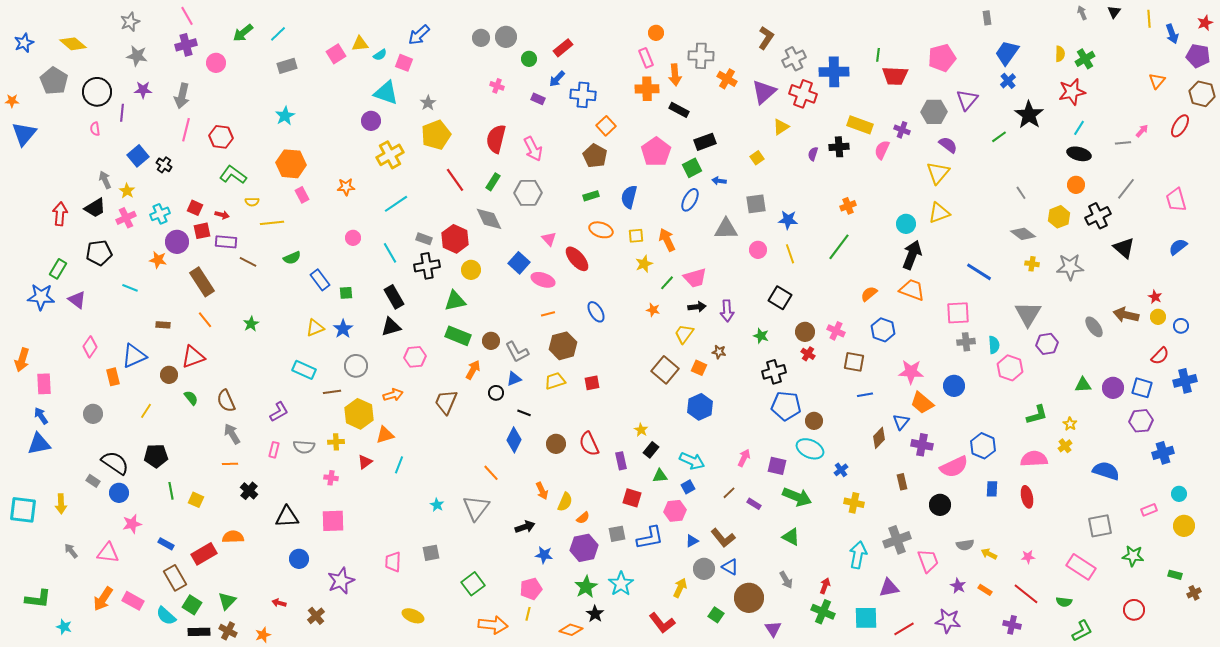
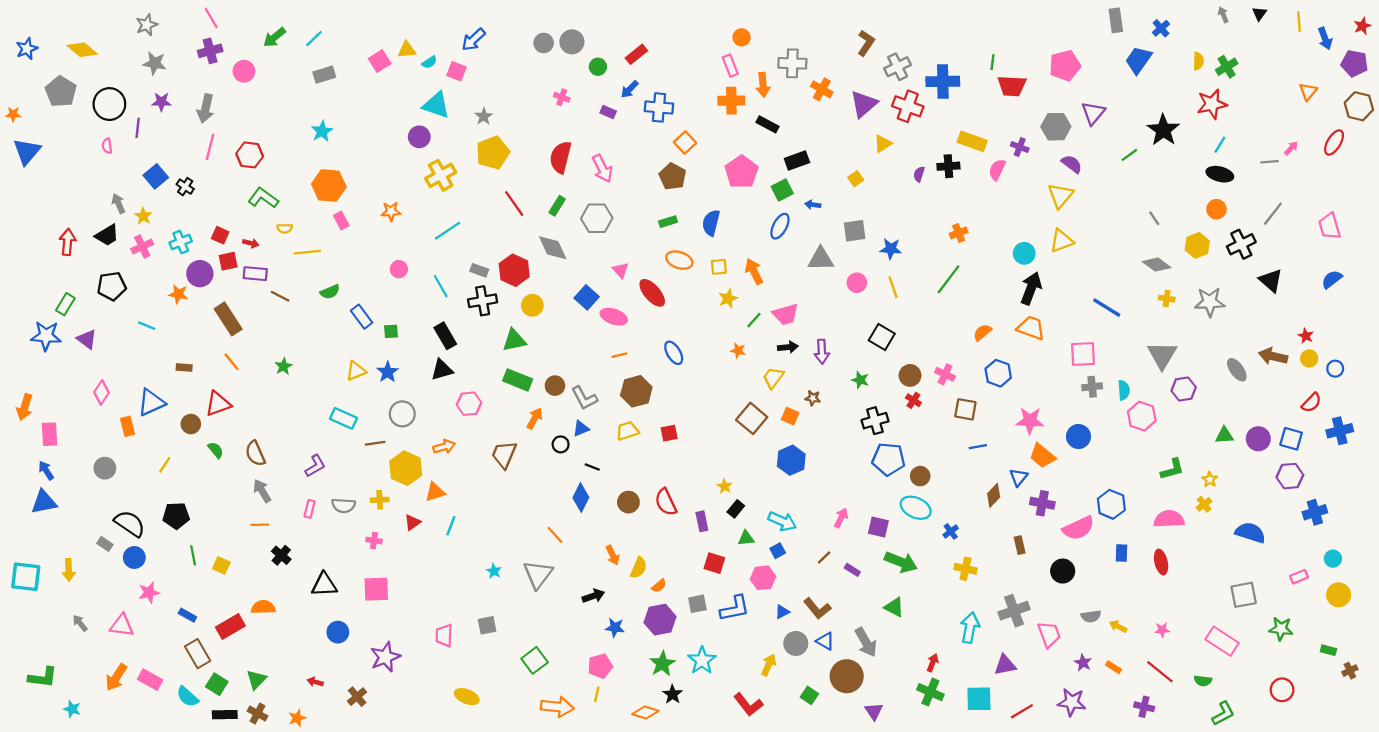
gray rectangle: (987, 18) -> (1116, 20), size x1.5
blue cross: (1008, 81) -> (1161, 28), moved
gray arrow: (786, 580) -> (866, 642), moved, size x1.5

